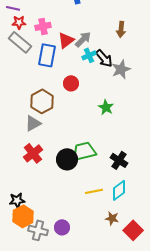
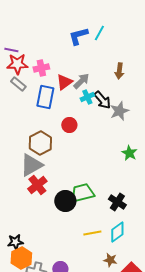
red star: (19, 22) -> (17, 64), size x1.5
gray rectangle: (20, 42) -> (18, 84), size x0.7
green star: (106, 107) -> (129, 153), moved
gray triangle: (33, 123) -> (31, 165), size x1.4
red cross: (33, 153) -> (37, 185), moved

